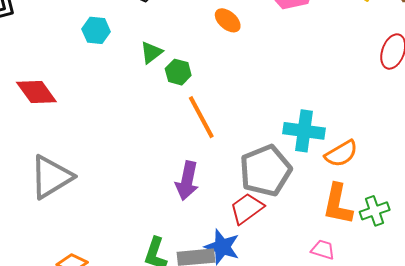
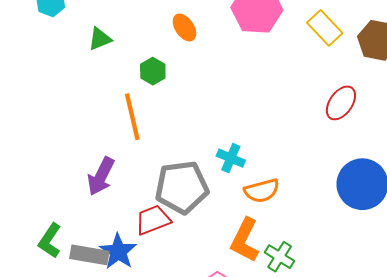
green hexagon: (178, 72) -> (153, 71), moved
cyan cross: (304, 131) -> (231, 158), size x0.7
green cross: (375, 211) -> (280, 257), turned 36

